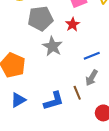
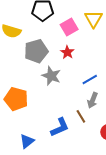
blue triangle: (18, 100) -> (27, 141), moved

